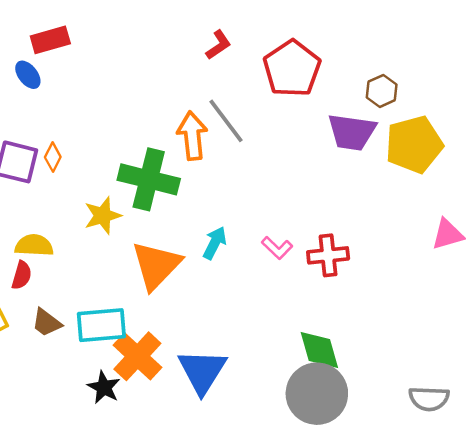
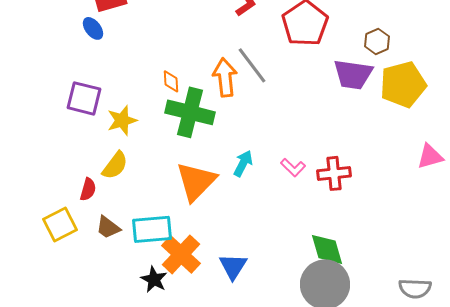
orange diamond: (53, 157) -> (171, 81), moved, turned -30
yellow star: (103, 216) -> (122, 120), moved
yellow semicircle: (34, 245) -> (115, 165), moved, turned 124
blue triangle: (202, 371) -> (233, 266), size x0.7

